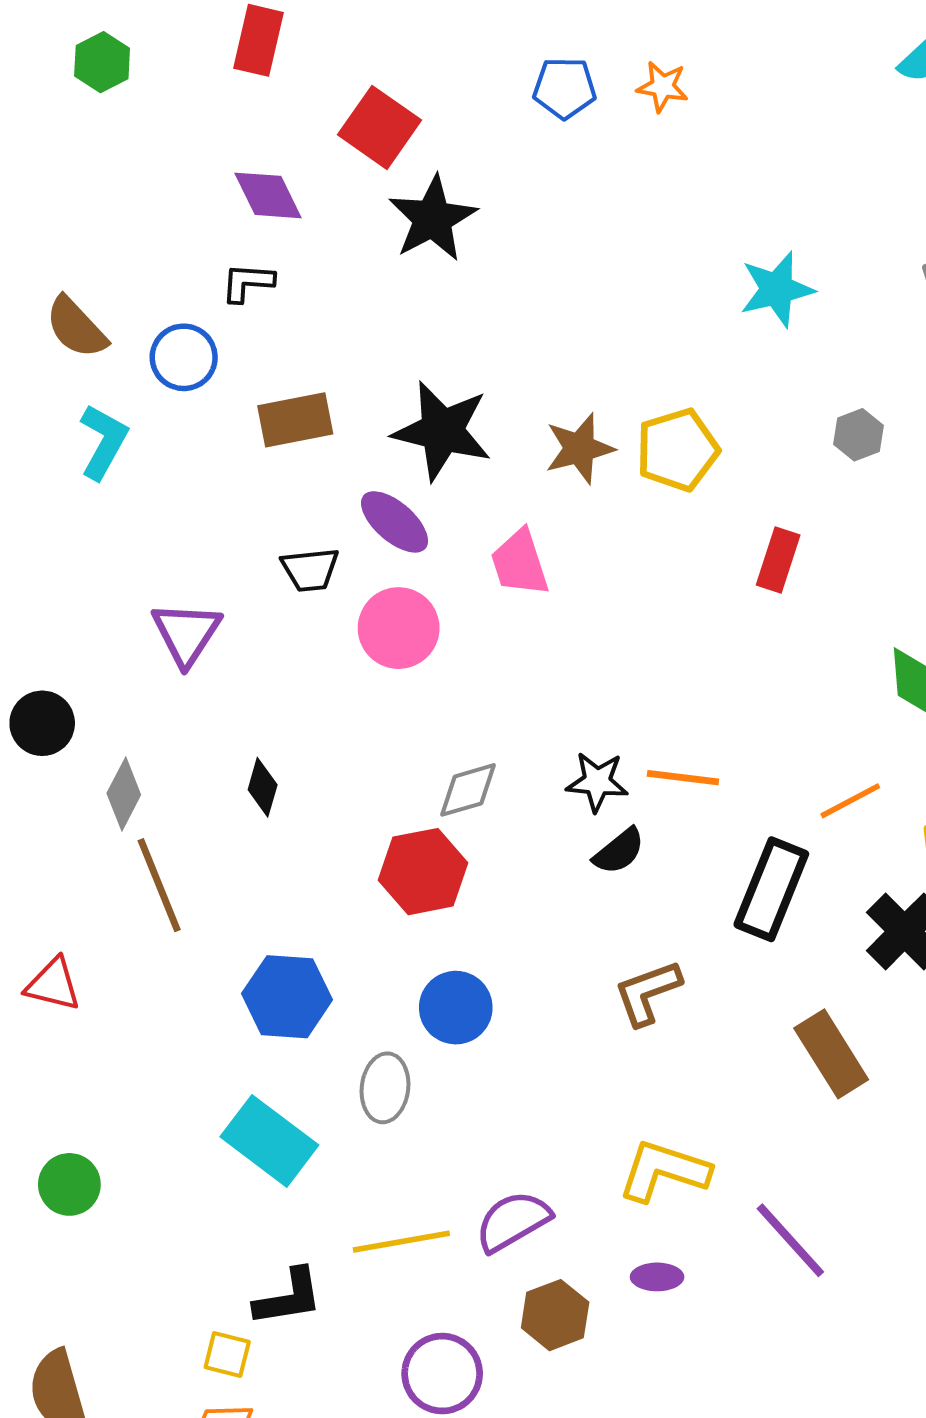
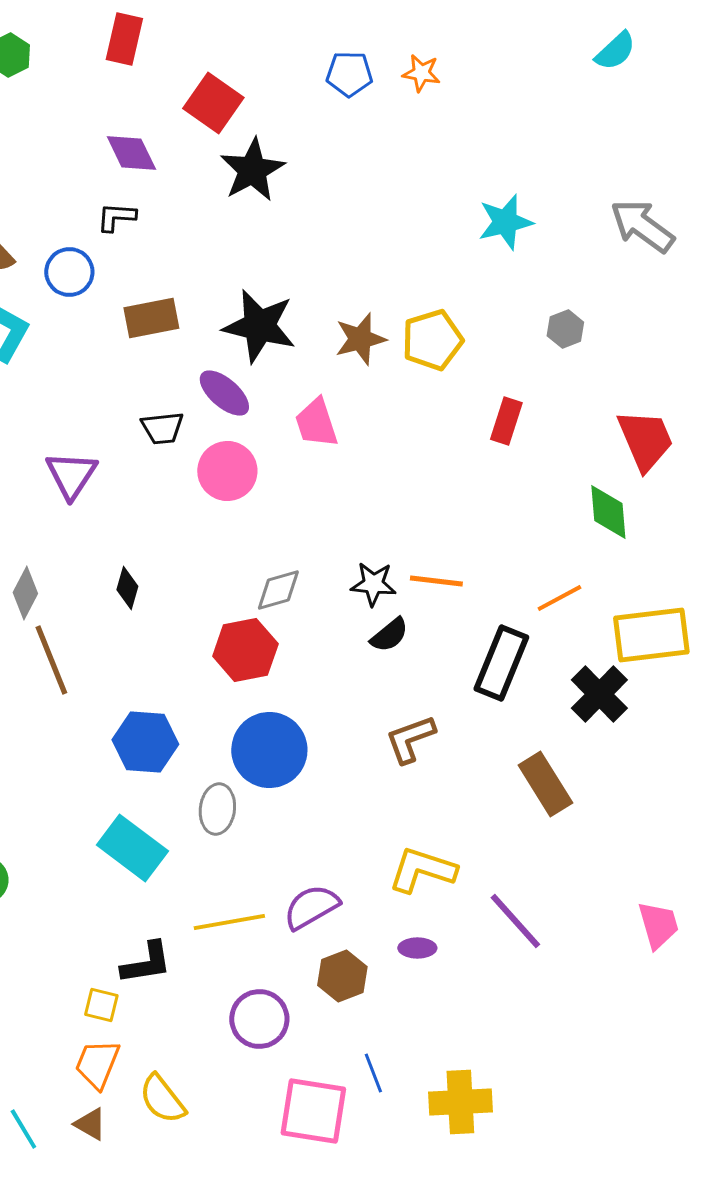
blue circle: (456, 1008) -> (269, 750), size x1.4

